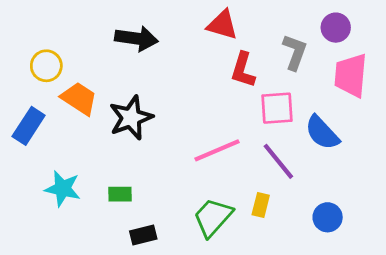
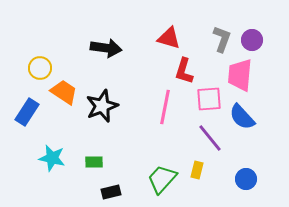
gray L-shape: (295, 52) -> (222, 39), moved
pink trapezoid: (351, 75) -> (240, 75), moved
pink line: (217, 150) -> (165, 107), moved, turned -56

